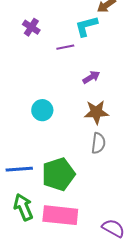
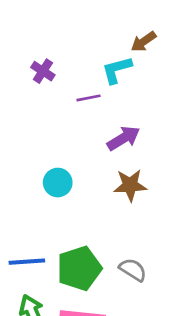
purple arrow: (91, 77) -> (123, 138), size x1.4
gray semicircle: (98, 143) -> (133, 270), moved, turned -65

